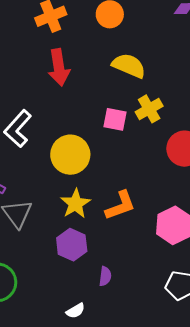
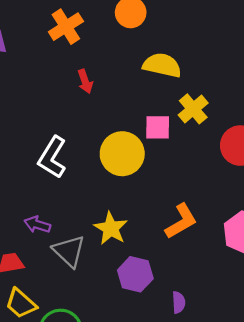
red arrow: (59, 67) -> (85, 81), size x0.6
yellow circle: (70, 155) -> (122, 154), moved
yellow star: (75, 204) -> (111, 228), moved

